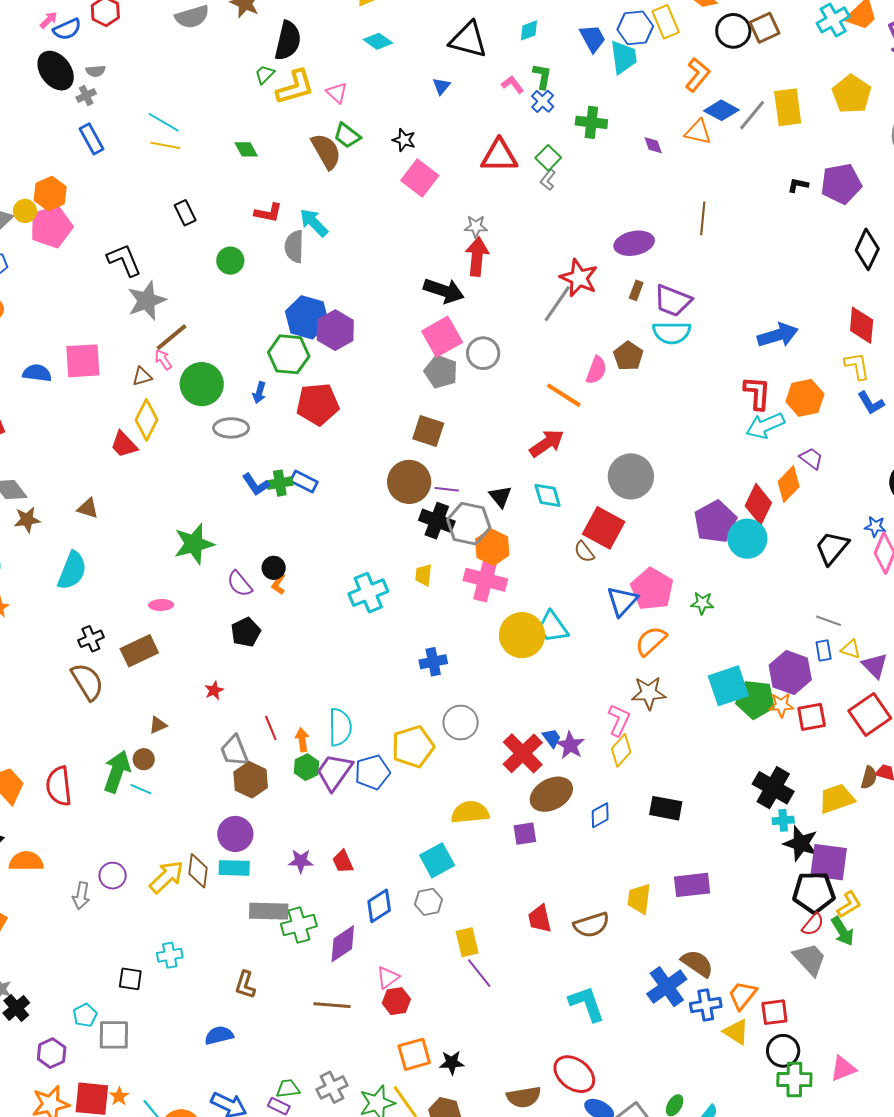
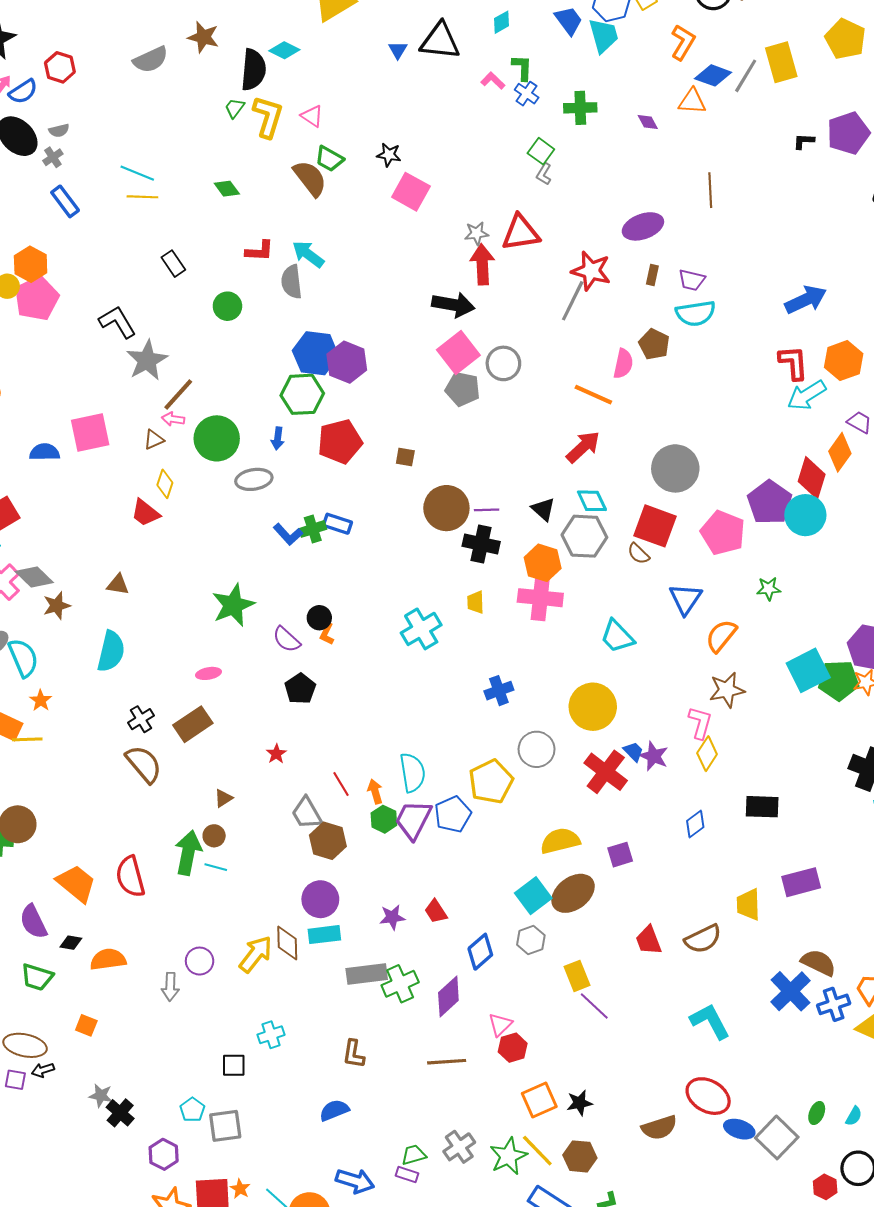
cyan diamond: (378, 41) -> (284, 50), moved
blue triangle: (441, 86) -> (398, 50), moved
yellow L-shape: (295, 87) -> (268, 117), turned -48
red triangle: (499, 156) -> (521, 233), moved
purple trapezoid: (673, 301) -> (692, 280), size x0.7
pink arrow: (163, 360) -> (173, 419), turned -40
yellow diamond: (146, 420) -> (165, 484), size x0.7
brown square: (428, 431) -> (405, 457), moved, size x0.6
gray hexagon: (469, 524) -> (584, 536), moved
pink pentagon: (652, 589) -> (723, 533), moved
yellow circle: (522, 635) -> (593, 707), moved
brown ellipse: (551, 794) -> (573, 893), moved

